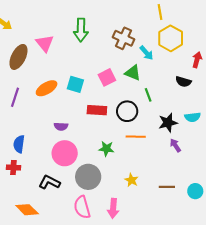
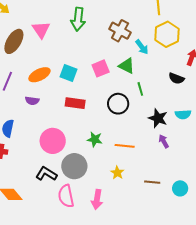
red rectangle: (97, 110) -> (75, 103), moved
black star: (168, 123) -> (158, 118), turned 30
purple semicircle: (61, 126) -> (32, 101), moved
orange line: (136, 137) -> (125, 146), moved
black L-shape: (49, 182) -> (46, 174), moved

